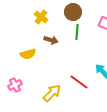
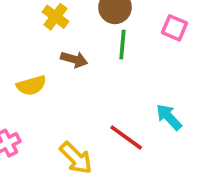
yellow arrow: (52, 93) -> (76, 158), turned 90

